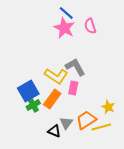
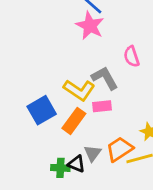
pink semicircle: (90, 26) -> (132, 56), moved
pink rectangle: (73, 88) -> (102, 106), turned 72
green cross: (33, 105) -> (60, 168), moved, turned 32

